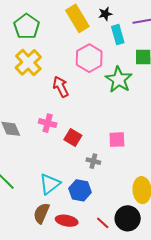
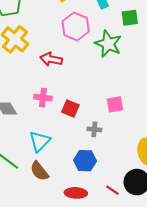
red arrow: (61, 87) -> (51, 59), turned -45
cyan triangle: (50, 184) -> (40, 141), moved
brown semicircle: (41, 213) -> (39, 171), moved, turned -55

